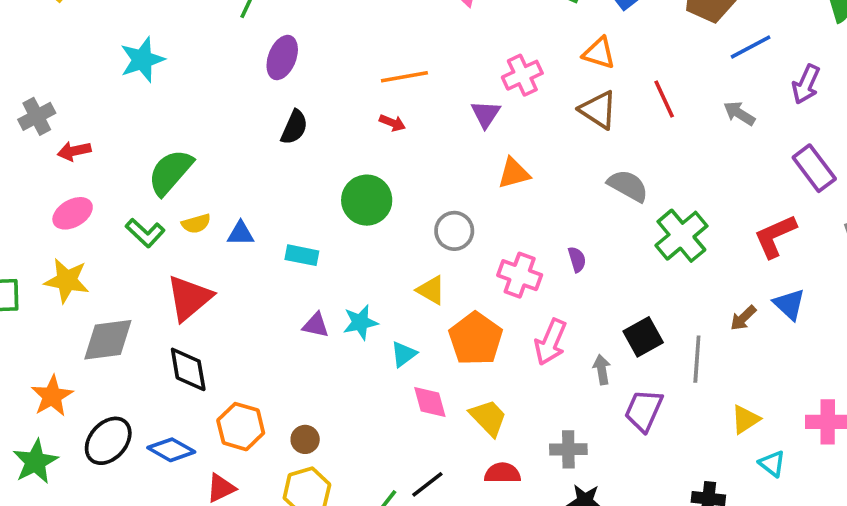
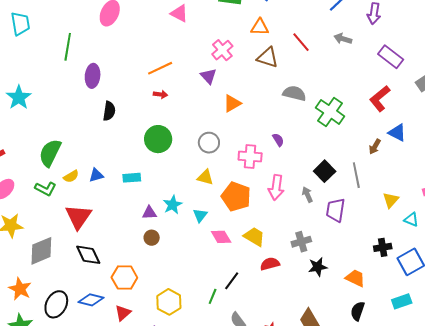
brown circle: (305, 439) -> (152, 238), moved

